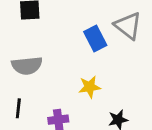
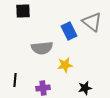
gray semicircle: (27, 66) -> (42, 48), moved

